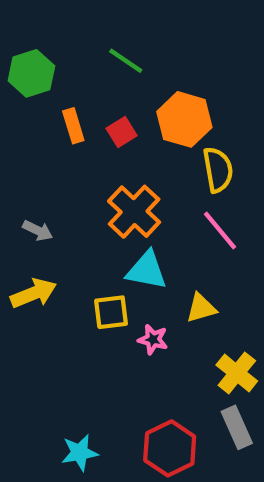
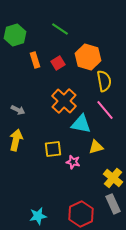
cyan triangle: (147, 270) -> (81, 124), moved
yellow arrow: (34, 293) -> (16, 140), turned -55

